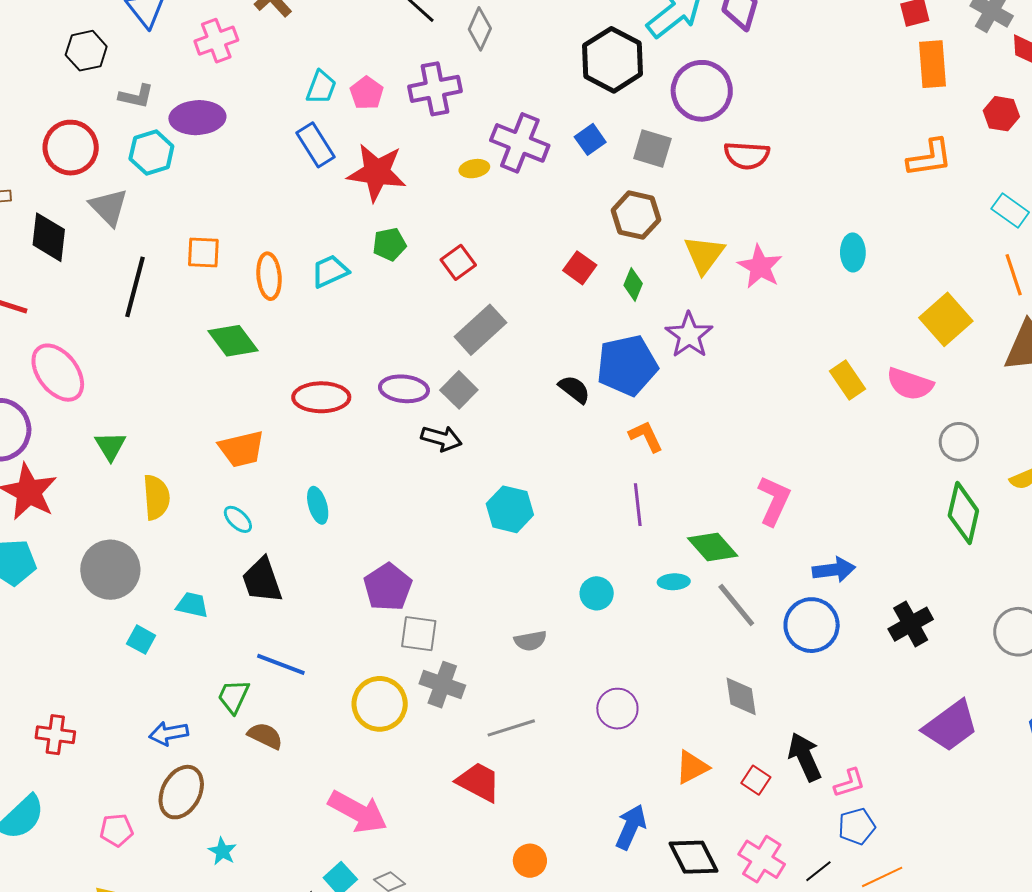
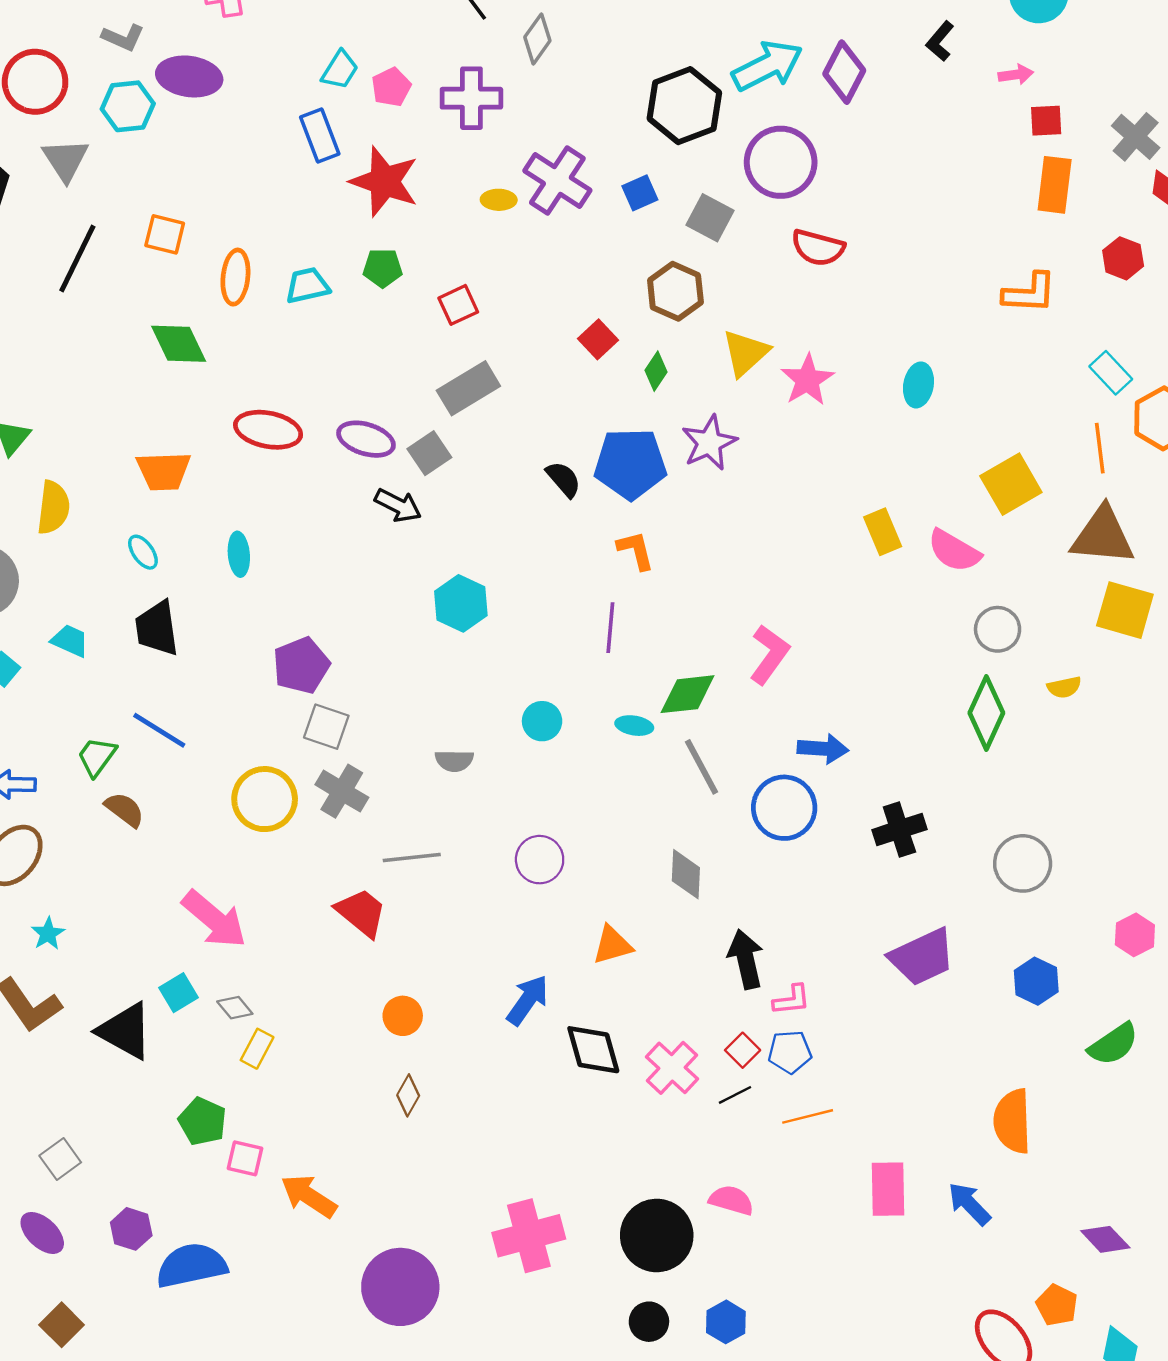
green diamond: (713, 547) -> (687, 694), turned -66
red square: (756, 780) -> (743, 1050), moved

